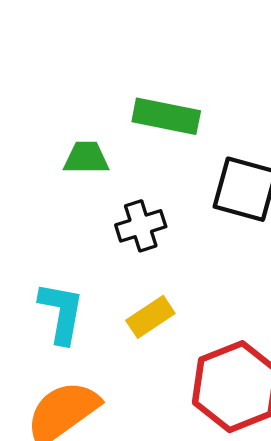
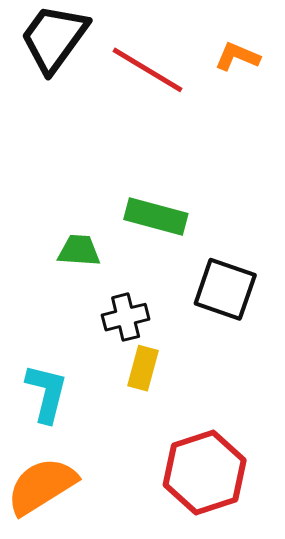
yellow rectangle: (150, 317) -> (143, 368), moved, turned -45

